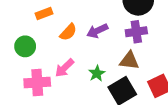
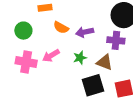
orange semicircle: (68, 32) -> (61, 28), turned 63
green star: (97, 73) -> (80, 58), moved

